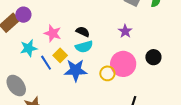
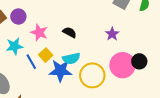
purple circle: (23, 15) -> (18, 17), moved
cyan semicircle: (84, 47) -> (71, 58), moved
pink circle: (123, 64) -> (123, 65), moved
yellow circle: (107, 73) -> (92, 75), size x1.6

